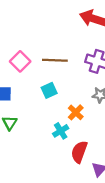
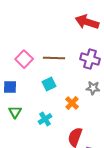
cyan cross: (61, 131) -> (45, 119), moved

